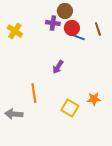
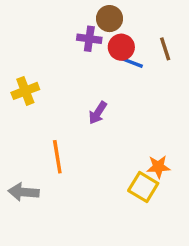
yellow cross: (15, 31) -> (25, 91), moved, turned 35
yellow square: (70, 108) -> (143, 187), moved

